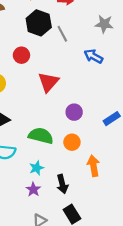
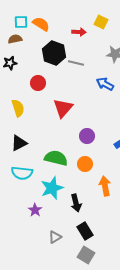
gray line: (62, 34) -> (76, 63), turned -49
cyan star: (37, 168) -> (52, 188), size x1.6
purple star: (33, 189) -> (35, 210), moved

